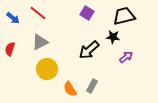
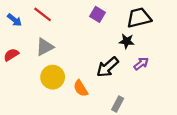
red semicircle: (10, 49) -> (11, 55), turned 40
black arrow: (89, 50) -> (108, 67), moved
gray rectangle: (92, 86) -> (118, 104), moved
orange semicircle: (70, 89) -> (81, 88), moved

